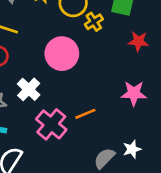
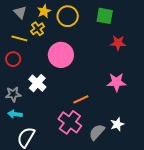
yellow cross: (94, 22) -> (38, 29), moved
pink cross: (51, 124) -> (70, 122), moved

